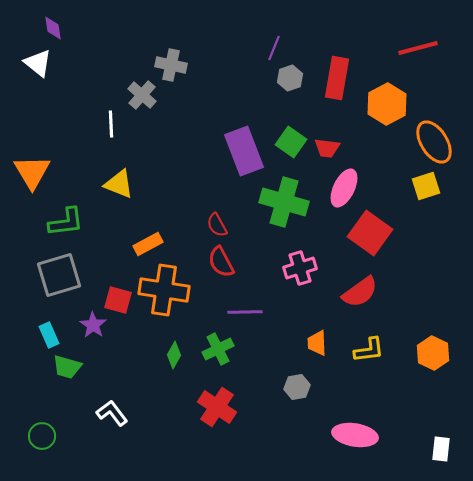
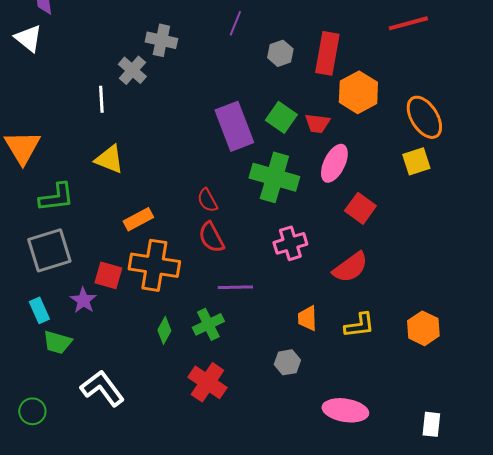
purple line: (274, 48) -> (235, 23), moved
orange hexagon: (387, 104) -> (358, 92), moved
red square: (370, 233) -> (360, 208), size x0.7
white L-shape: (112, 413) -> (102, 388), size x1.4

